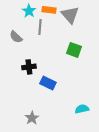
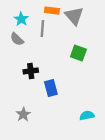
cyan star: (29, 11) -> (21, 19), moved
blue rectangle: (48, 83) -> (51, 88), turned 49
gray star: (32, 118) -> (23, 114), moved

